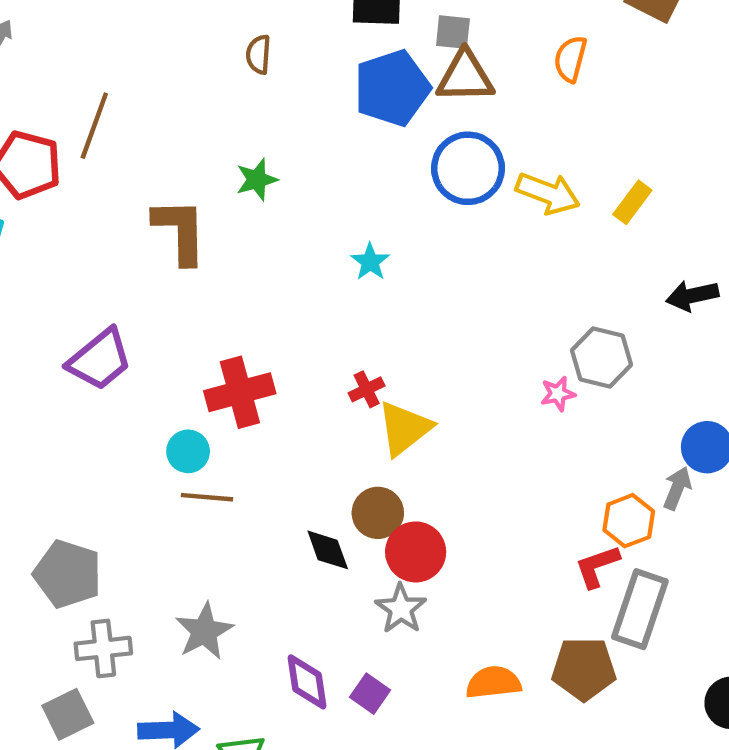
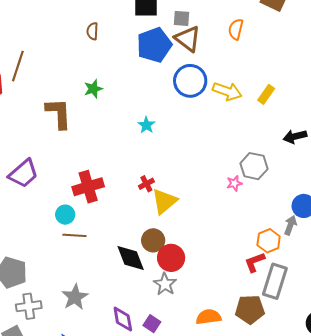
brown triangle: (465, 77) -> (188, 39), turned 40
black diamond: (328, 550) -> (131, 258), size x1.4

